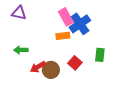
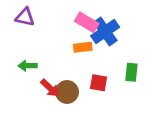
pink rectangle: (66, 17) -> (87, 22), turned -30
red square: (75, 63) -> (99, 83), turned -32
red arrow: (38, 67) -> (50, 88), turned -105

